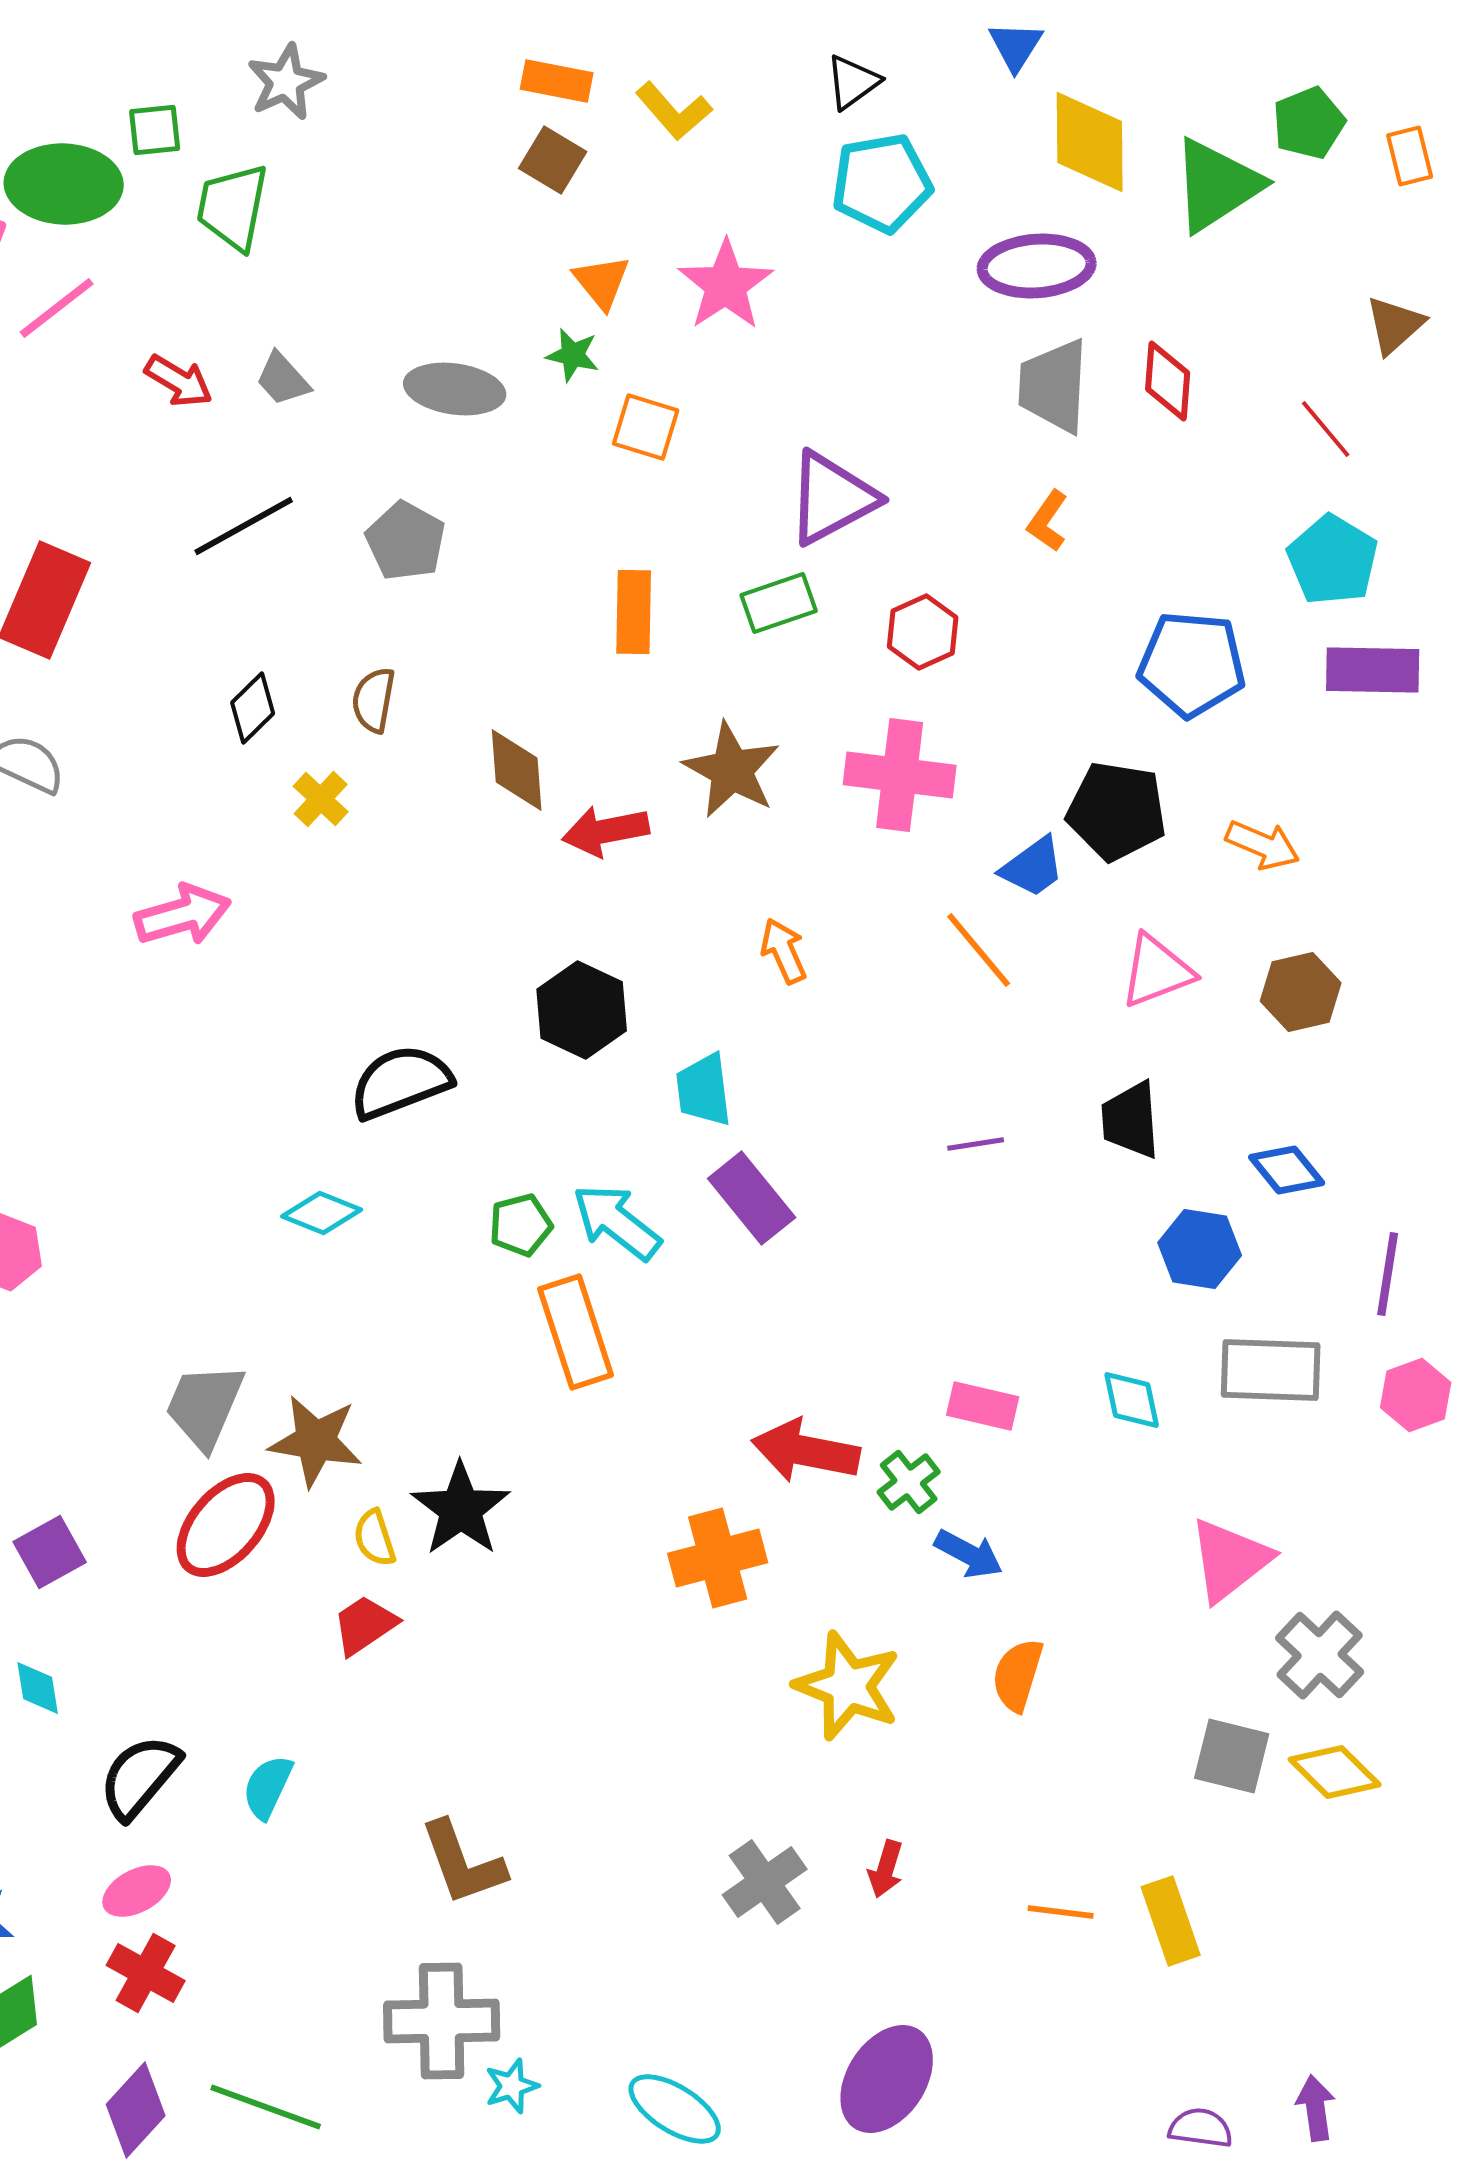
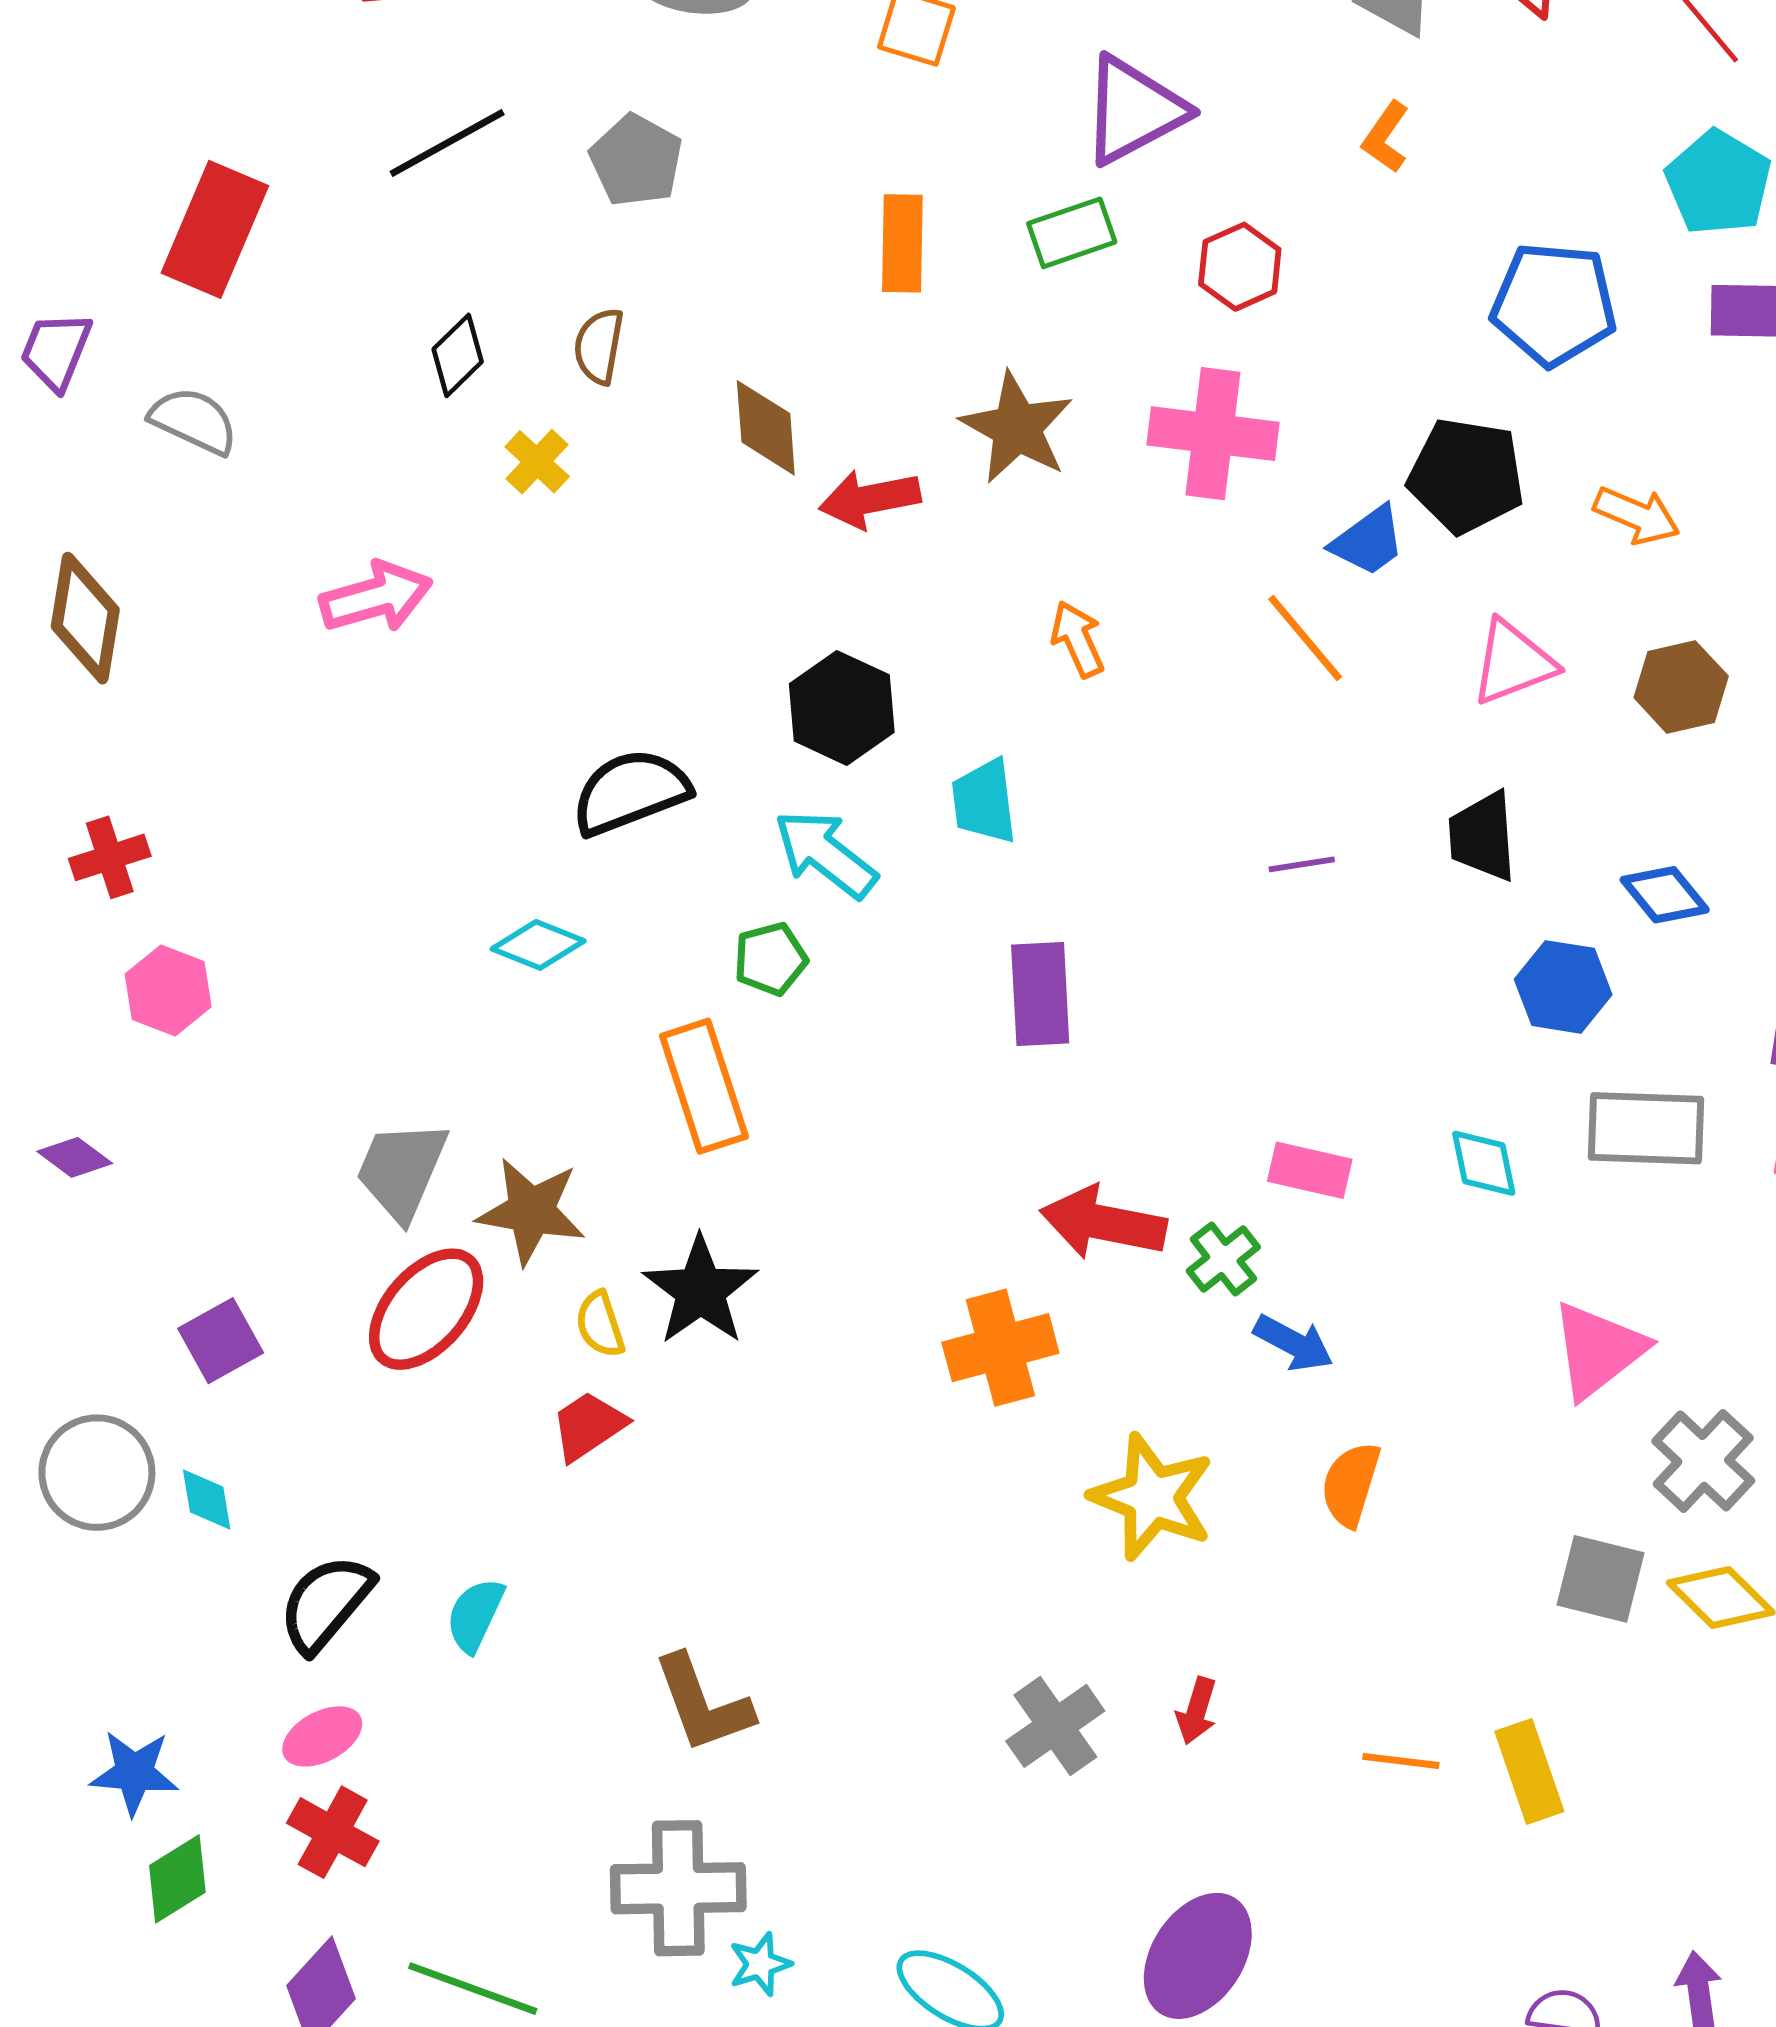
purple rectangle: (752, 1198) -> (1040, 994), moved, turned 36
cyan arrow: (617, 1222) -> (825, 854), moved
orange rectangle: (576, 1332) -> (704, 1086), moved

